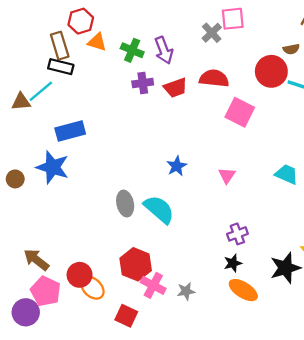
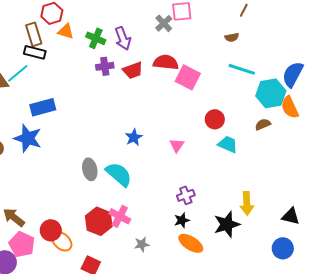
red circle: (271, 71) -> (215, 119), moved, size x0.7
pink square: (240, 112) -> (188, 77), moved
pink cross: (153, 285) -> (120, 216), moved

